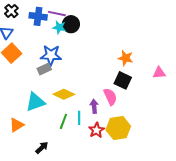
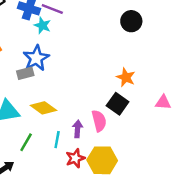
black circle: (71, 24) -> (131, 21), moved
cyan star: (59, 27) -> (42, 25), moved
blue star: (51, 55) -> (36, 58), turned 30
green line: (63, 121) -> (26, 142), moved

